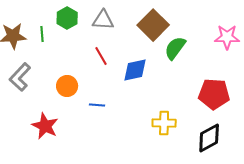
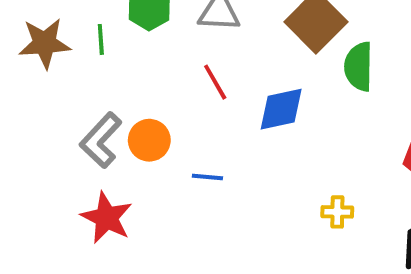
green semicircle: (175, 48) -> (359, 67), turned -35
gray L-shape: (20, 77) -> (101, 140), moved
yellow cross: (164, 123) -> (337, 212), size x0.7

